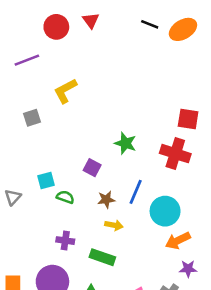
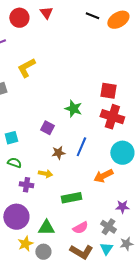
red square: (188, 119) -> (108, 91), moved
green semicircle: (65, 197) -> (14, 163), moved
cyan circle: (165, 211) -> (122, 153), moved
yellow arrow: (114, 225) -> (45, 174), moved
orange arrow: (178, 241) -> (103, 176), moved
green rectangle: (102, 257) -> (71, 198), moved, turned -30

